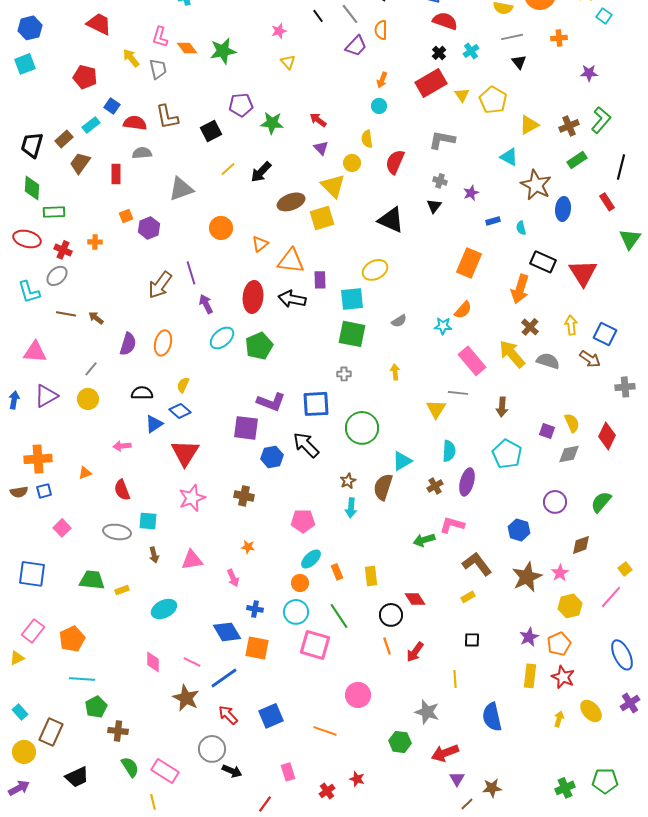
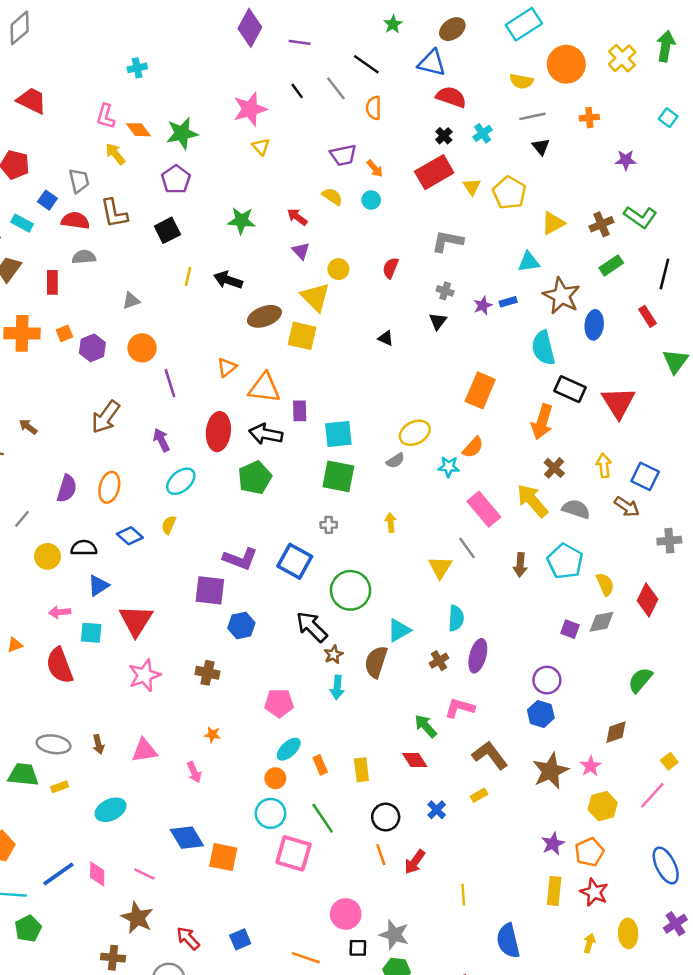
cyan square: (604, 16) -> (668, 118), moved
pink star: (279, 31) -> (250, 109), size x1.8
purple trapezoid: (356, 46) -> (343, 155), moved, turned 35
yellow arrow: (131, 58) -> (115, 154), moved
gray trapezoid: (158, 69) -> (79, 181), moved
orange arrow: (382, 80) -> (375, 168), turned -63
purple pentagon: (241, 105) -> (176, 179), moved, turned -30
green L-shape: (601, 120) -> (640, 217), turned 84
cyan rectangle: (91, 125) -> (22, 223), turned 66
yellow semicircle: (367, 139) -> (332, 196), moved, turned 132
cyan triangle: (509, 157) -> (529, 262), turned -36
red semicircle: (395, 162) -> (391, 268), size x0.7
yellow line: (228, 169) -> (188, 276), turned -35
black arrow: (261, 172) -> (228, 280), turned 65
gray triangle: (181, 189) -> (131, 301), size x0.6
yellow square: (322, 218) -> (302, 336), turned 30
black triangle: (391, 220) -> (386, 338), size x0.5
blue rectangle: (493, 221) -> (508, 302), moved
orange circle: (221, 228) -> (142, 348), moved
cyan semicircle: (521, 228) -> (543, 348), size x2.0
orange cross: (95, 242) -> (22, 333), moved, size x2.0
yellow ellipse: (375, 270) -> (415, 433), moved
purple line: (191, 273) -> (170, 383), moved
brown arrow: (96, 318) -> (28, 427), moved
green pentagon: (259, 346) -> (255, 478), moved
yellow semicircle: (183, 385) -> (169, 525), moved
gray line: (458, 393) -> (467, 548), turned 48
yellow circle: (88, 399) -> (47, 556), moved
blue square: (316, 404) -> (295, 561), turned 32
blue diamond: (180, 411) -> (130, 536), moved
purple square: (547, 431) -> (570, 629), moved
black arrow: (306, 445) -> (312, 627), moved
cyan pentagon: (507, 454) -> (565, 561), moved
red semicircle: (122, 490) -> (60, 665), size x1.4
purple circle: (555, 502) -> (547, 680), moved
cyan square: (148, 521) -> (91, 633), moved
gray ellipse: (117, 532) -> (54, 744), moved
green arrow: (424, 540) -> (426, 726), turned 65
red diamond: (415, 599) -> (415, 760), moved
blue cross: (255, 609) -> (437, 810), moved, turned 35
black square: (472, 640) -> (358, 948), moved
blue line: (224, 678) -> (58, 874), moved
yellow ellipse: (591, 711) -> (628, 933), turned 40
gray star: (427, 712) -> (394, 935), moved
blue square: (271, 716) -> (240, 939), size x0.7
brown cross: (118, 731) -> (113, 958), moved

